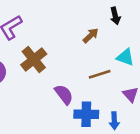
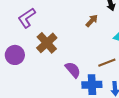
brown line: (100, 74) -> (107, 63), moved

